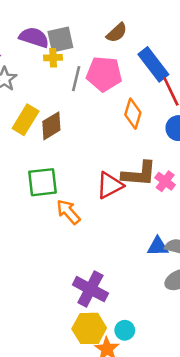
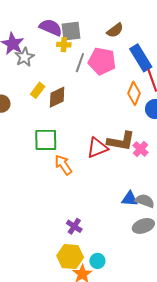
orange diamond: (133, 114) -> (134, 93), moved
yellow rectangle: (26, 120) -> (38, 90), size x0.7
purple cross: (90, 289) -> (74, 226), size x0.6

